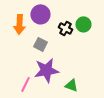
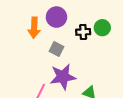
black cross: (65, 28) -> (83, 32), turned -32

